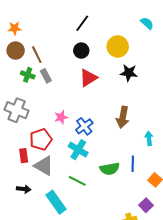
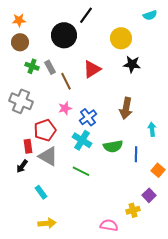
cyan semicircle: (147, 23) -> (150, 15), turned 120
black circle: (81, 51) -> (64, 35), moved, size x1.6
brown line: (37, 55) -> (66, 81), moved
green semicircle: (110, 169) -> (113, 146), moved
black arrow: (24, 189) -> (22, 166), moved, turned 120
cyan rectangle: (56, 202) -> (41, 192), moved, size x0.6

